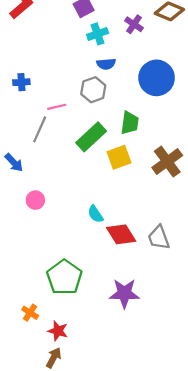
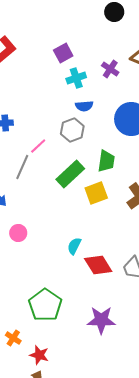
pink line: (57, 107) -> (38, 146), turned -30
cyan semicircle: (95, 214) -> (74, 246), turned 60

